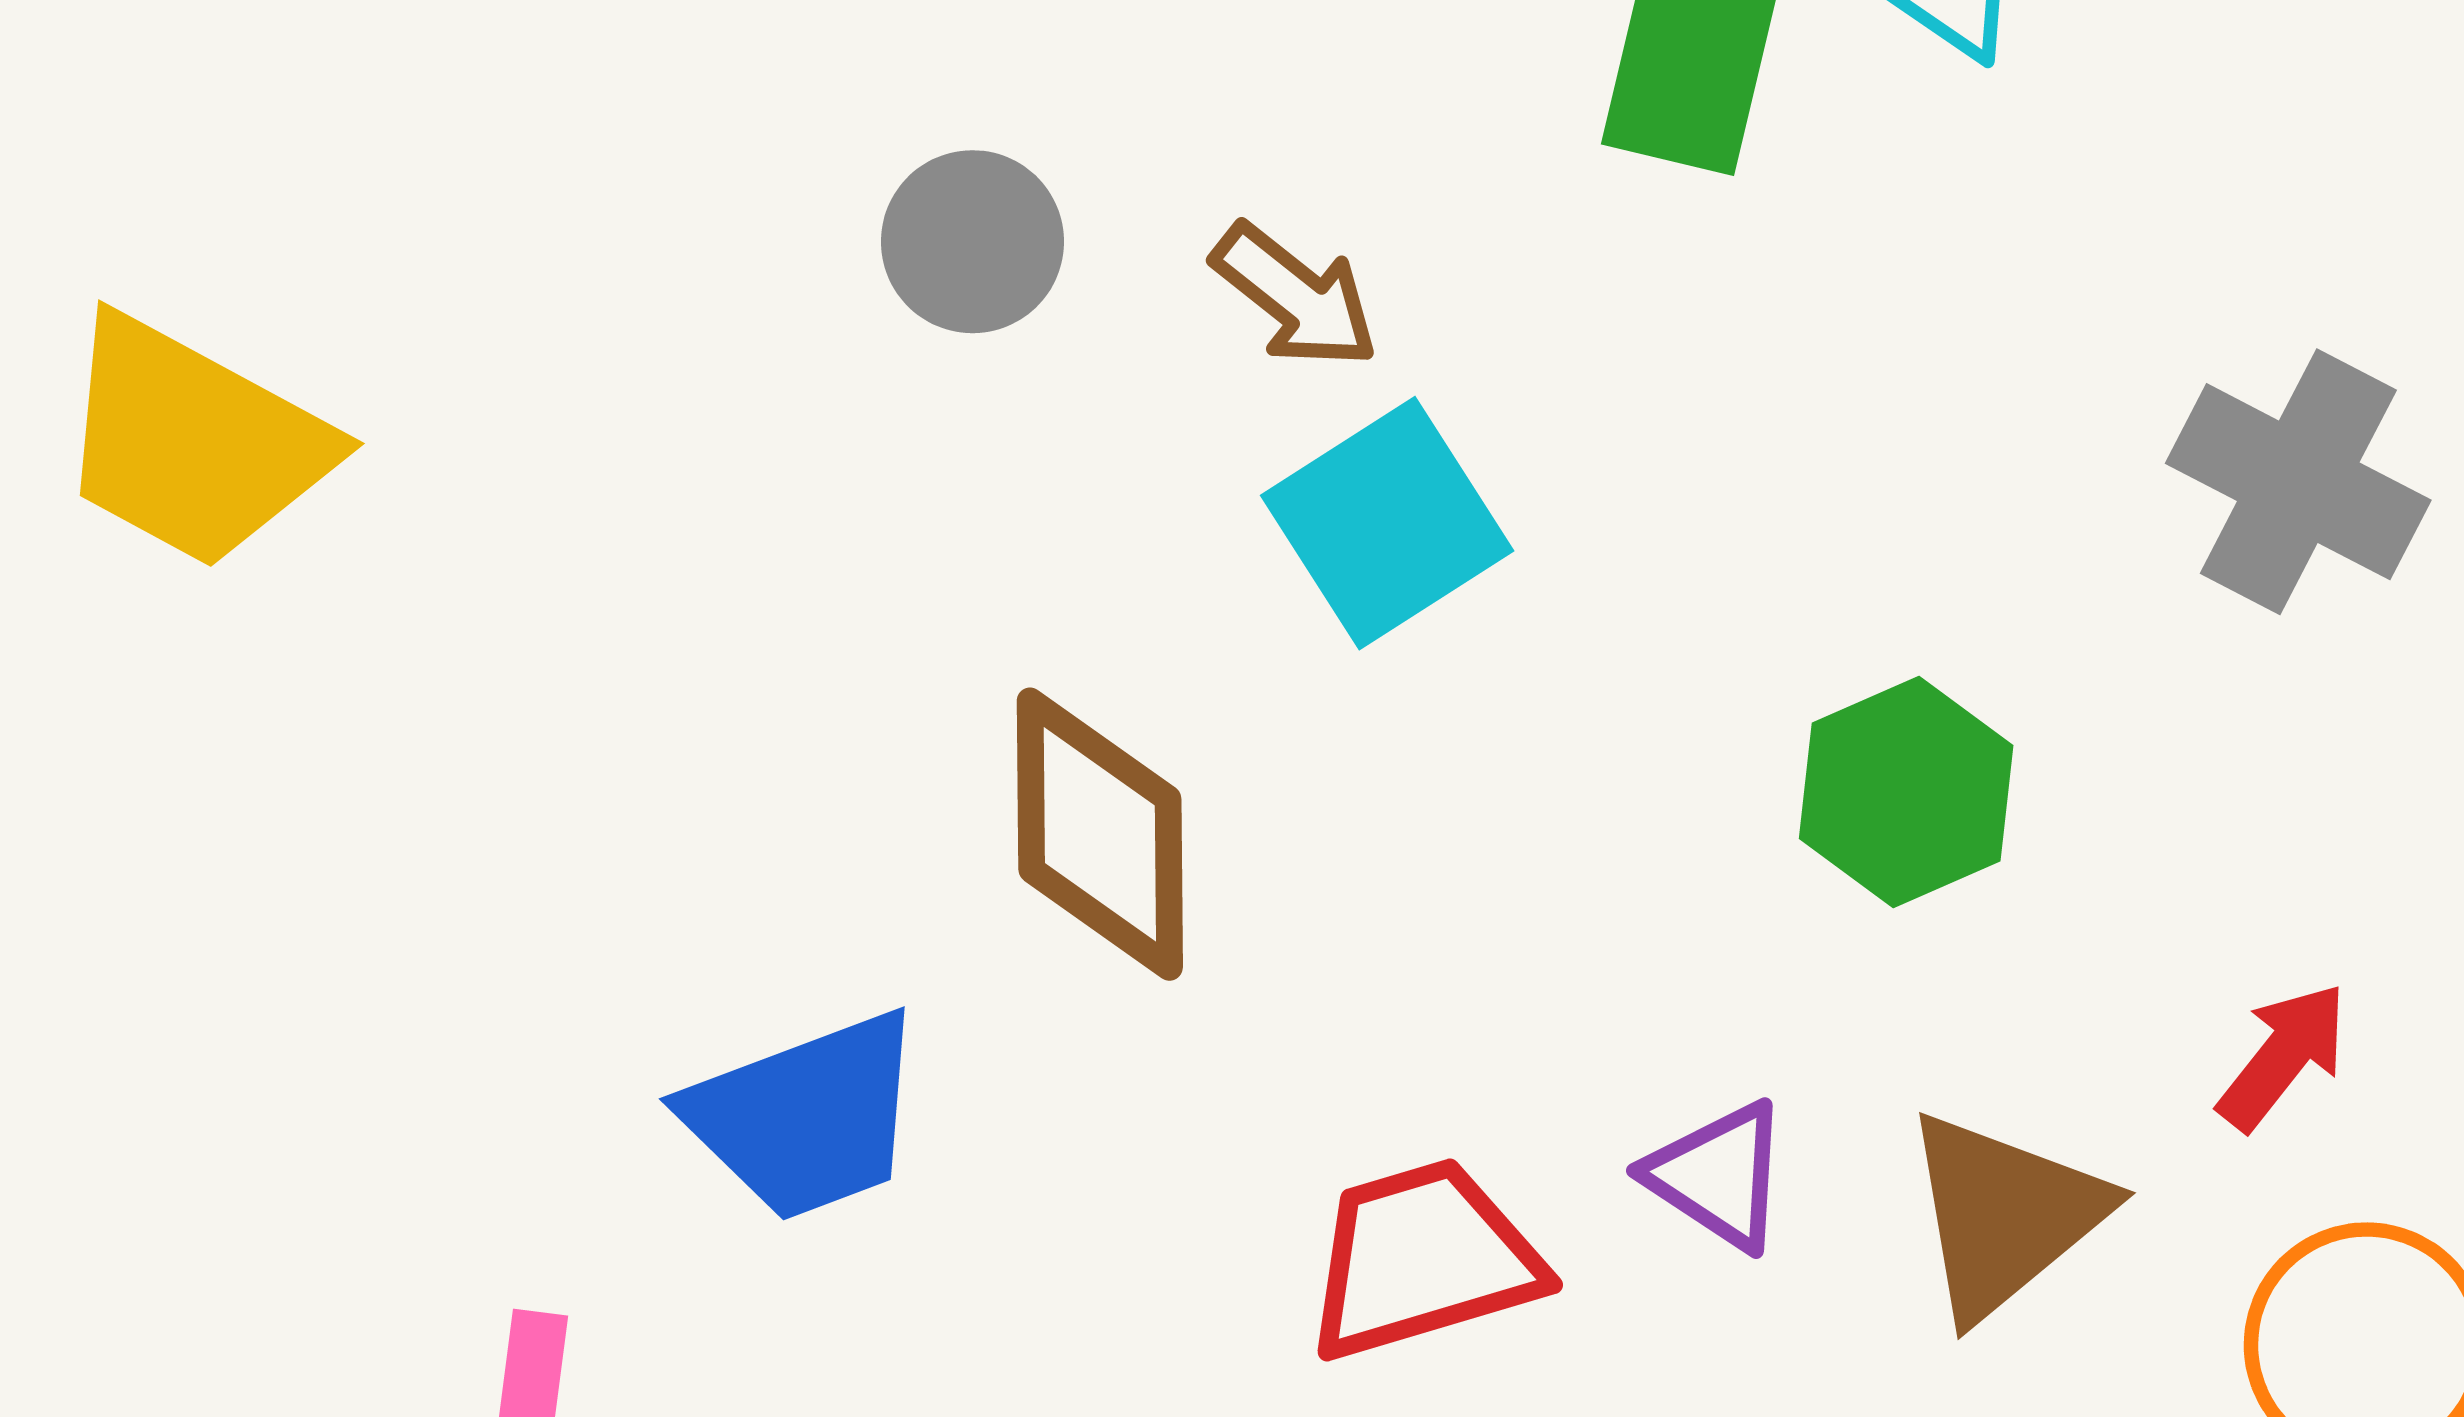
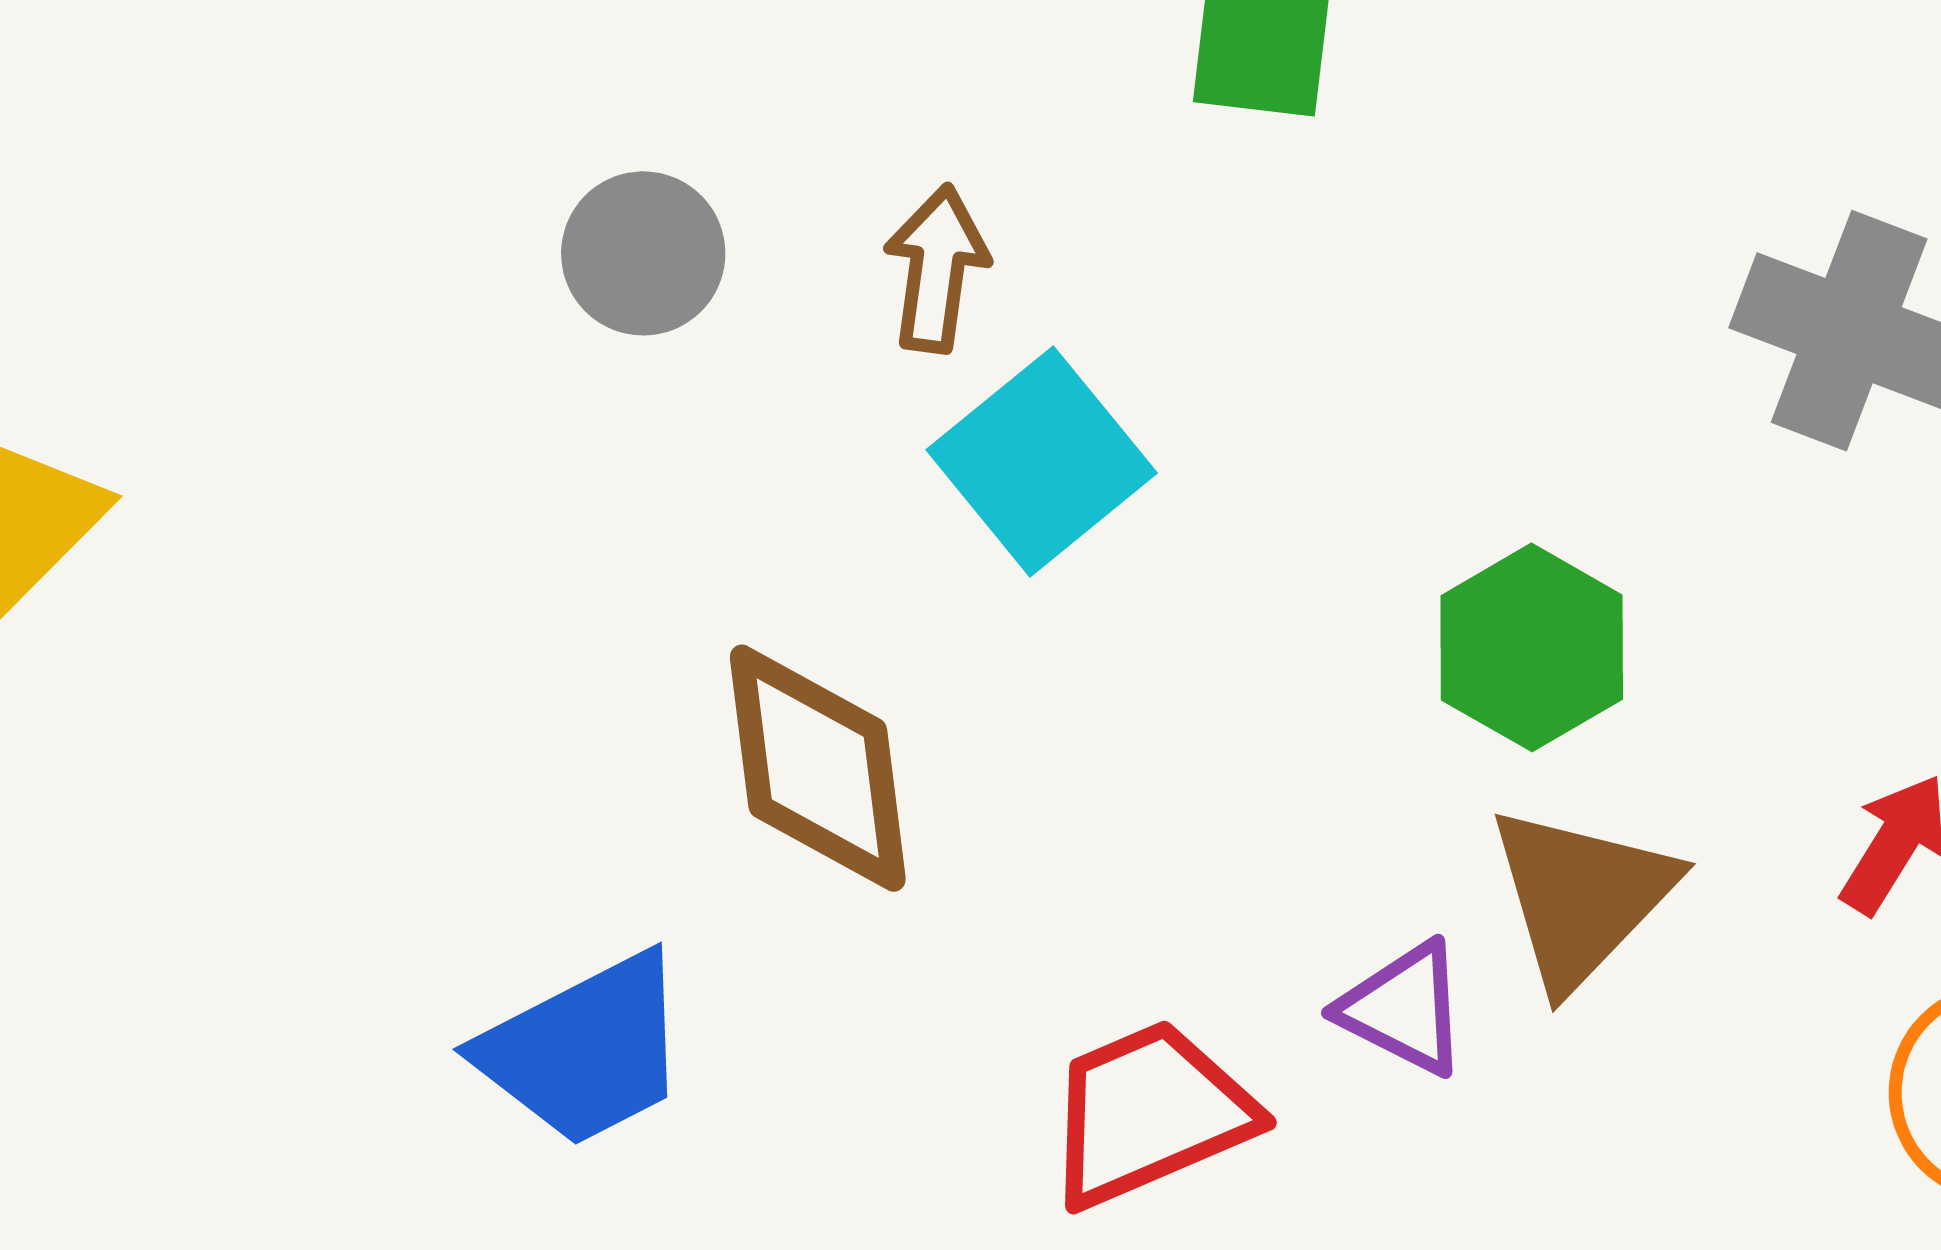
brown arrow: (1295, 296) -> (936, 269), turned -114
brown triangle: (2005, 1215) -> (1581, 897), moved

